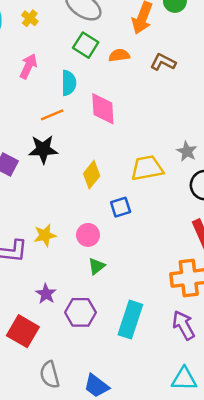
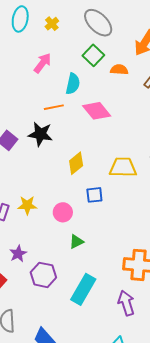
pink diamond: (103, 109) -> (97, 111), turned -48
green triangle: (96, 266) -> (76, 242), moved

